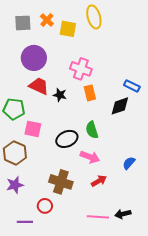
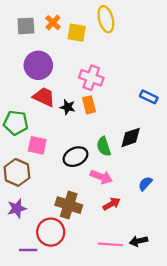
orange rectangle: (90, 93) -> (89, 105), moved
black diamond: (120, 106) -> (131, 137), moved
red circle: (45, 206) -> (51, 232), size x1.6

